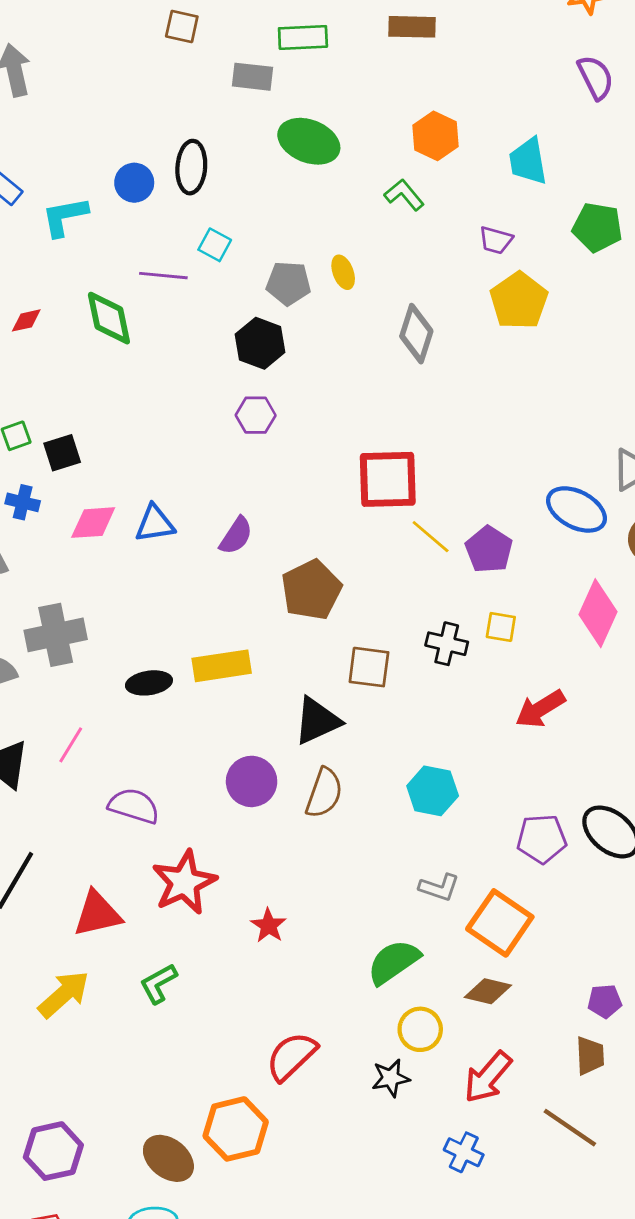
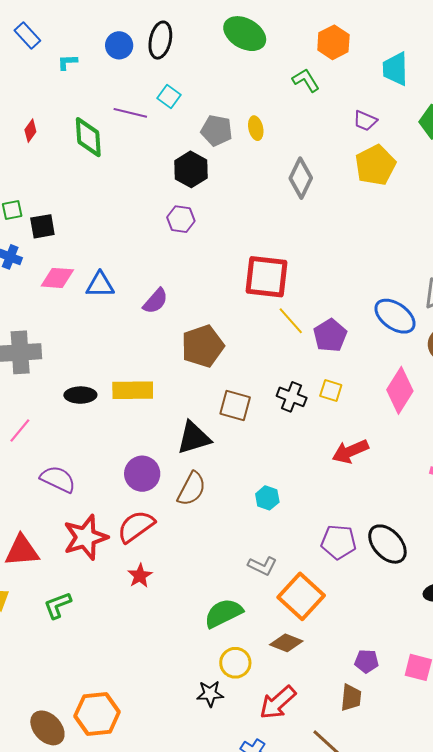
cyan L-shape: (65, 217) -> (67, 62), size x0.6
red diamond: (26, 320) -> (30, 131), turned -50
cyan hexagon: (433, 791) -> (267, 498), size x0.7
red semicircle: (291, 1056) -> (136, 526), moved

